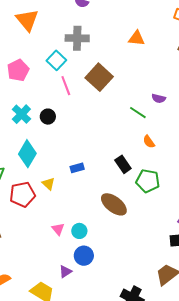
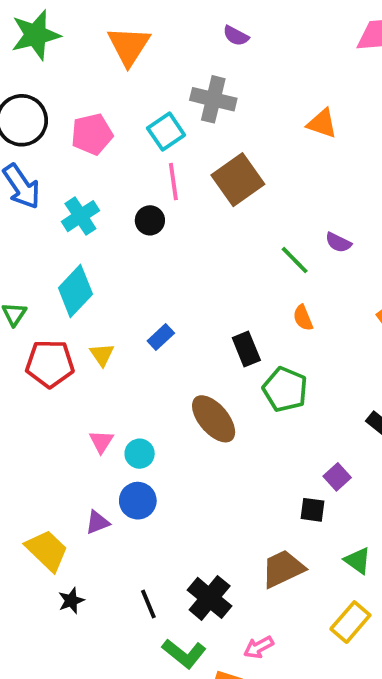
black circle: (48, 117) -> (150, 220), moved
blue rectangle: (77, 168) -> (161, 337), turned -40

